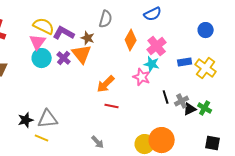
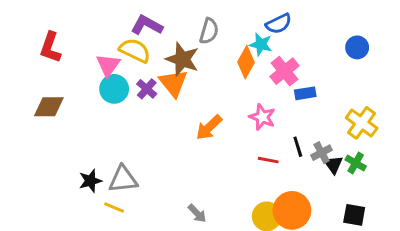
yellow semicircle: (44, 26) -> (135, 50), moved
purple L-shape: (64, 33) -> (147, 25), moved
brown star: (88, 38) -> (182, 59), size x1.6
blue rectangle: (185, 62) -> (305, 93), moved
cyan star: (152, 64) -> (261, 44), moved
yellow cross: (206, 68) -> (362, 123), moved
red line: (112, 106) -> (268, 160), moved
black triangle: (190, 109) -> (333, 164), turned -40
black square: (213, 143) -> (354, 215), moved

